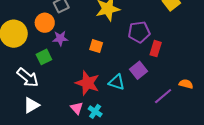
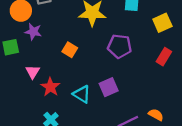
red rectangle: (156, 49) -> (164, 57), moved
red star: (87, 83) -> (50, 87), size x0.7
pink triangle: (77, 108) -> (33, 72), moved

